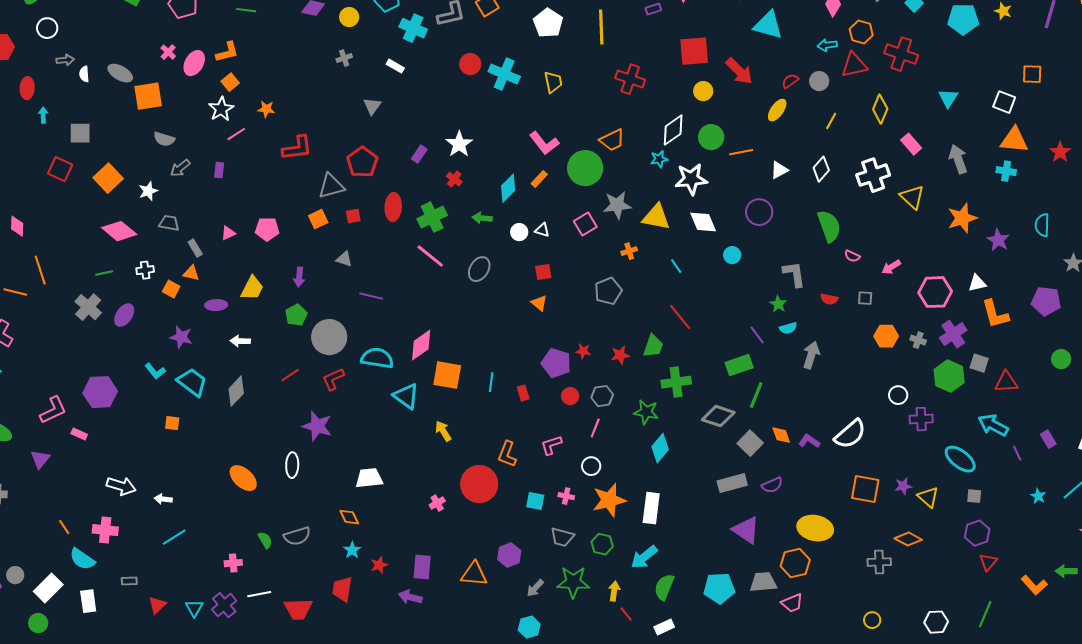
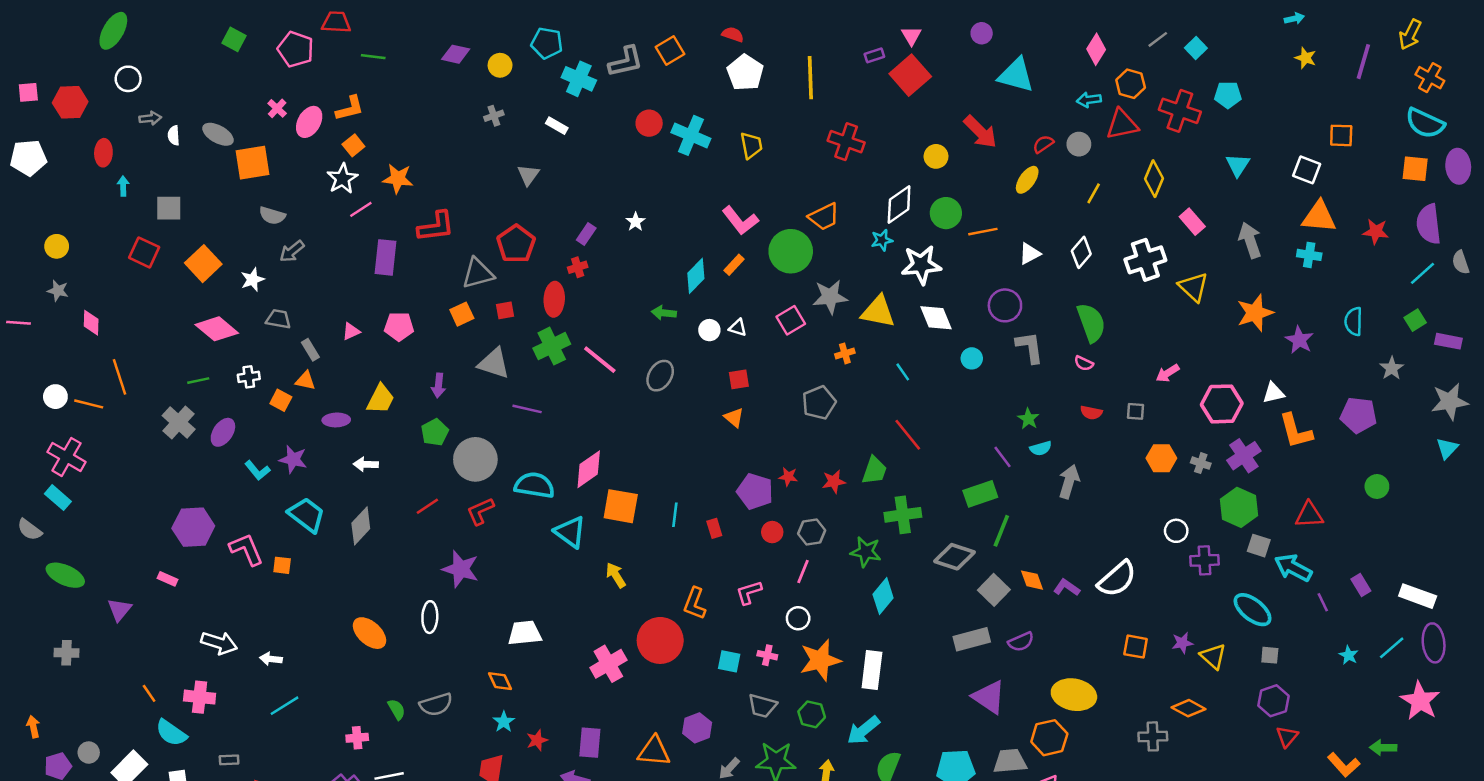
cyan pentagon: (963, 19) -> (1228, 95), moved, size x0.7
red square: (694, 51) -> (910, 75), moved, turned -36
orange star: (266, 109) -> (398, 179), size x1.4
white star: (459, 144) -> (636, 222), size x0.6
red star: (1060, 152) -> (1376, 232), turned -30
purple rectangle: (219, 170) -> (385, 257), moved, size x1.8
red cross: (454, 179) -> (578, 267), moved, turned 35
green cross: (432, 217) -> (552, 346), moved
pink semicircle: (852, 256) -> (1084, 363), moved
gray triangle: (344, 259) -> (494, 363), size x1.6
gray L-shape: (794, 274) -> (1030, 347), moved
gray square: (979, 363) -> (1259, 546), moved
cyan L-shape: (155, 371) -> (257, 470), moved
pink L-shape: (53, 410) -> (246, 549), moved, turned -88
orange square: (865, 489) -> (1136, 647), size x0.7
pink cross: (437, 503) -> (608, 664), size x1.8

